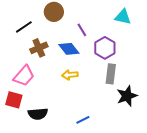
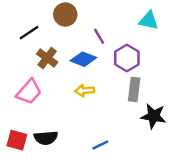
brown cross: (39, 48) -> (47, 58), turned -30
blue diamond: (69, 49) -> (83, 59), turned -30
black star: (127, 96) -> (153, 116), turned 30
red square: (14, 100) -> (17, 140), moved

